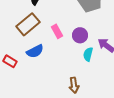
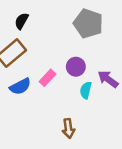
pink rectangle: (57, 31) -> (47, 78), moved, turned 72

